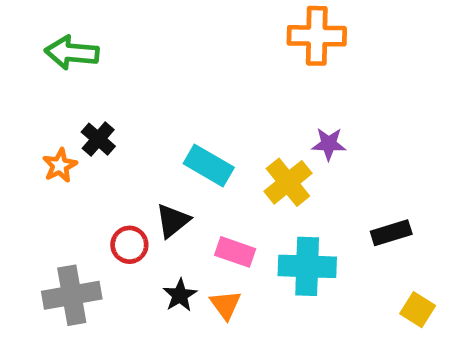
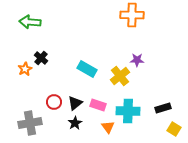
black triangle: (173, 221) -> (75, 103), moved
black rectangle: (391, 233) -> (163, 108), moved
orange triangle: (226, 305) -> (108, 127), moved

